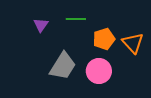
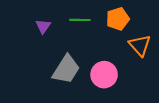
orange pentagon: (104, 39) -> (118, 19), moved

